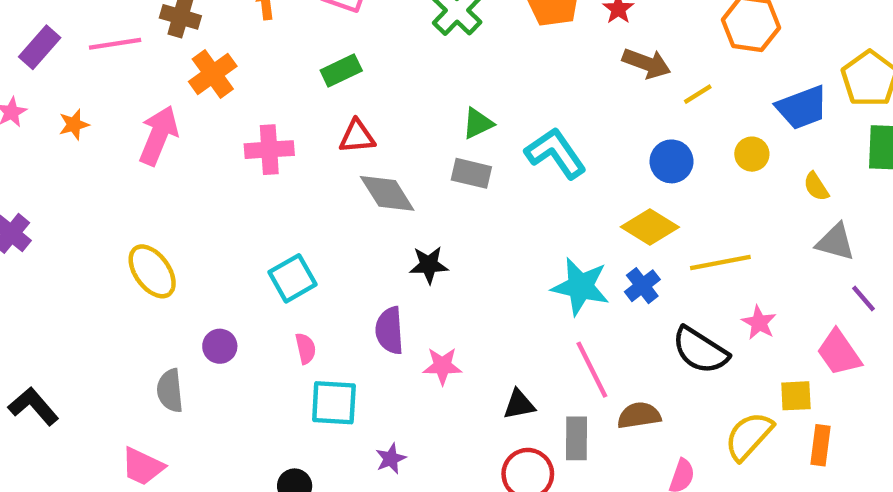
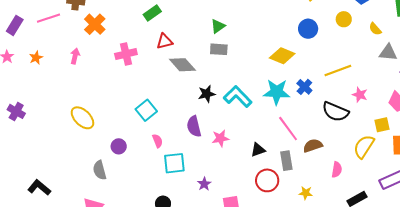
pink arrow: (159, 135) -> (75, 56), size x0.6
cyan L-shape: (556, 153) -> (238, 97), moved
yellow diamond: (650, 227) -> (282, 56), moved

